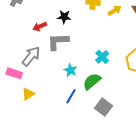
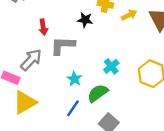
black star: (64, 17) -> (85, 20), moved
red arrow: (40, 27) -> (43, 27), turned -80
yellow triangle: (28, 94) -> (25, 102), size x1.6

